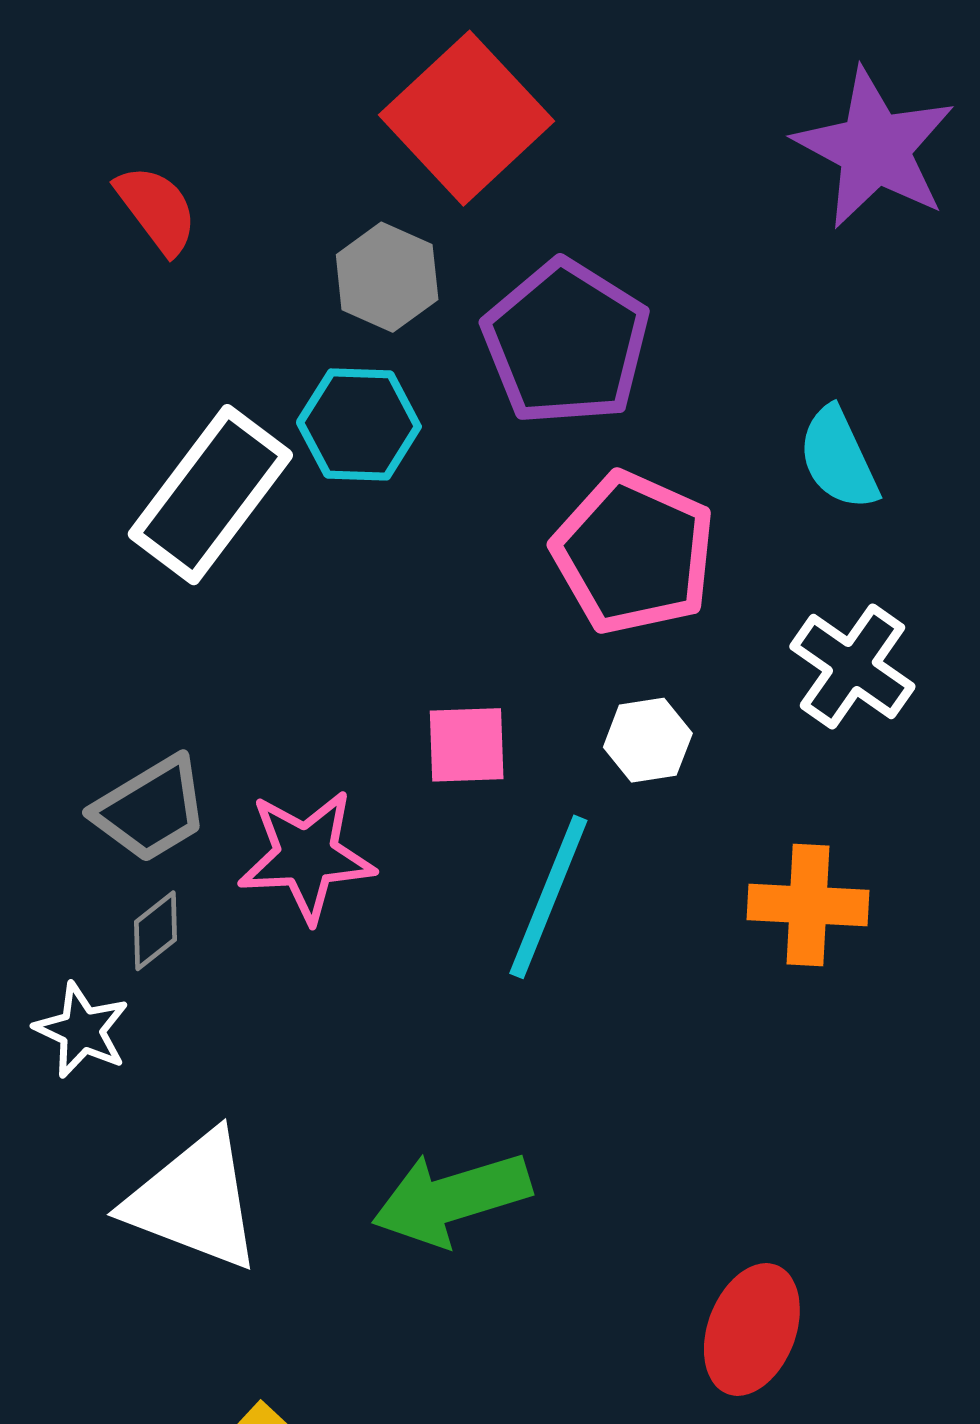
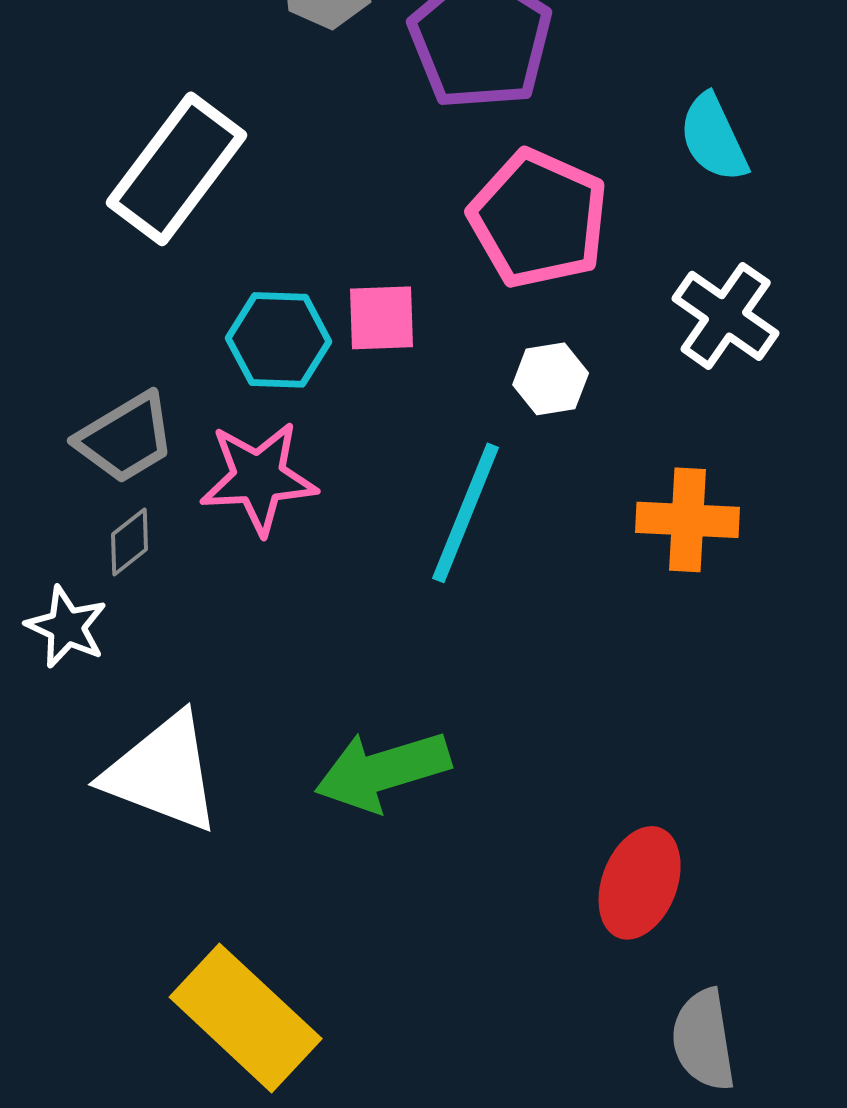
cyan hexagon: (359, 424) -> (279, 340), moved
pink square: (467, 745) -> (382, 318), moved

